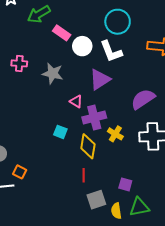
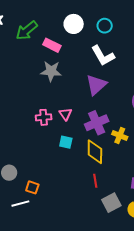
cyan circle: (118, 22) -> (105, 26), size x0.6
white circle: (82, 46) -> (74, 24), moved
pink cross: (19, 63) -> (44, 117), moved
gray star: (53, 73) -> (51, 71), moved
pink triangle: (76, 102) -> (66, 114), moved, turned 32

